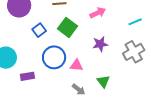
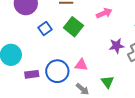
purple star: (100, 44) -> (117, 46), moved
blue circle: (54, 57) -> (57, 71), moved

